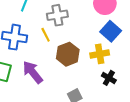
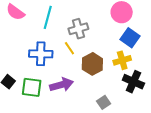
purple arrow: (33, 72) -> (62, 85), turned 120
black cross: (109, 78) -> (133, 82), size x1.5

